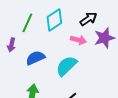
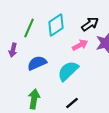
pink arrow: (78, 40) -> (80, 45), turned -42

